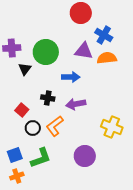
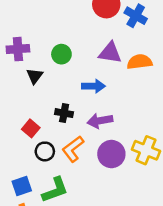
blue cross: (104, 35) -> (136, 16), moved
green circle: (46, 52) -> (61, 54), size x0.6
purple circle: (85, 156) -> (111, 154), moved

